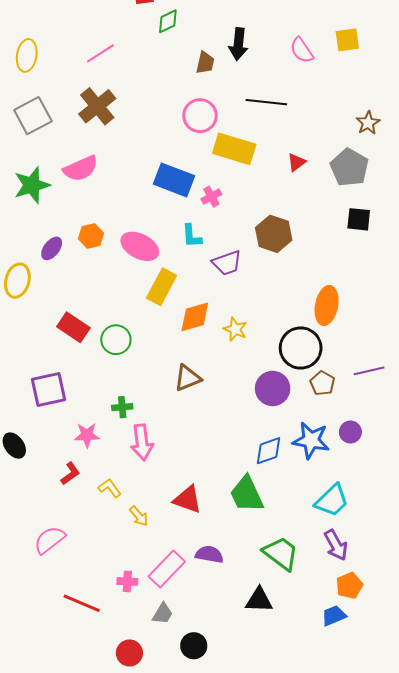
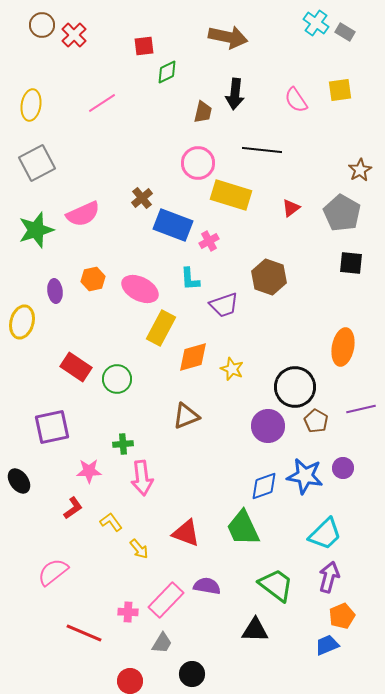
brown cross: (97, 106) -> (142, 198), moved, size x0.6
purple ellipse: (52, 248) -> (55, 291), turned -45
orange ellipse: (327, 305) -> (343, 347), moved
purple arrow: (336, 545) -> (329, 577), turned -136

